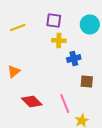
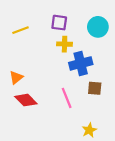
blue cross: (74, 58) -> (81, 63), size x1.5
red diamond: (32, 102) -> (26, 100), moved
pink line: (65, 104) -> (67, 98), moved

